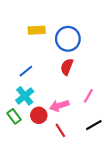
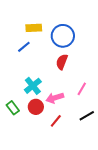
blue line: (26, 71) -> (24, 47), moved
cyan cross: (25, 96) -> (33, 86), moved
red line: (60, 130) -> (56, 121), turned 72

